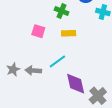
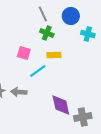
cyan line: (57, 61) -> (38, 71), moved
gray cross: (98, 96) -> (83, 117), turned 30

